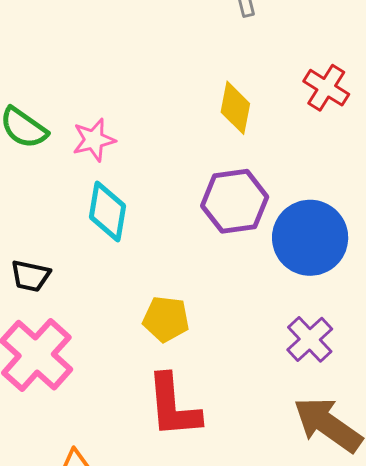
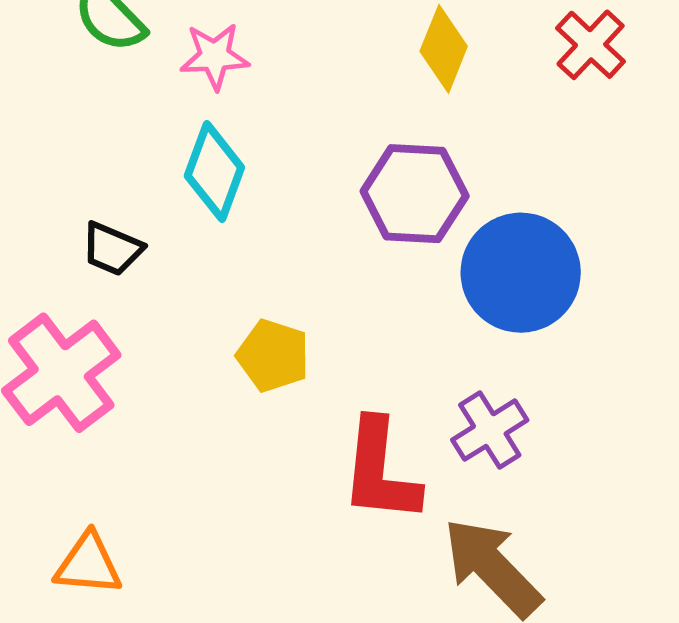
black trapezoid: (30, 276) -> (112, 249), moved
red L-shape: (173, 406) -> (380, 471), moved

